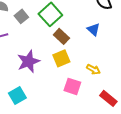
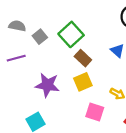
purple star: (28, 61) -> (47, 85), turned 30

